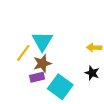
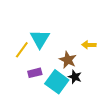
brown star: (42, 63) -> (68, 60), moved, turned -30
black star: (92, 73) -> (75, 77), moved

